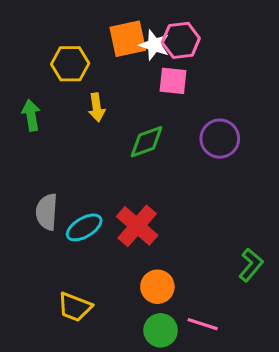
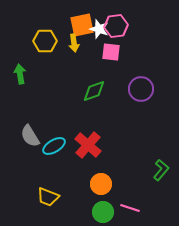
yellow arrow: (97, 107) -> (74, 43), moved
gray semicircle: (47, 212) -> (30, 136), turned -35

